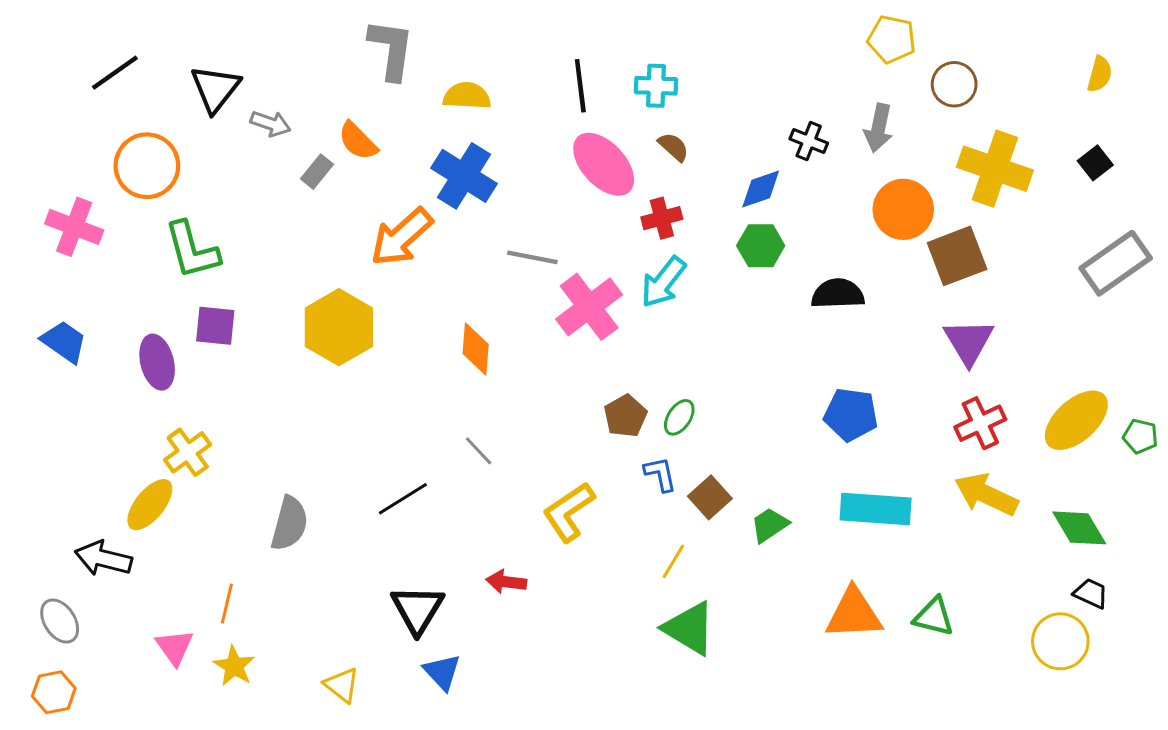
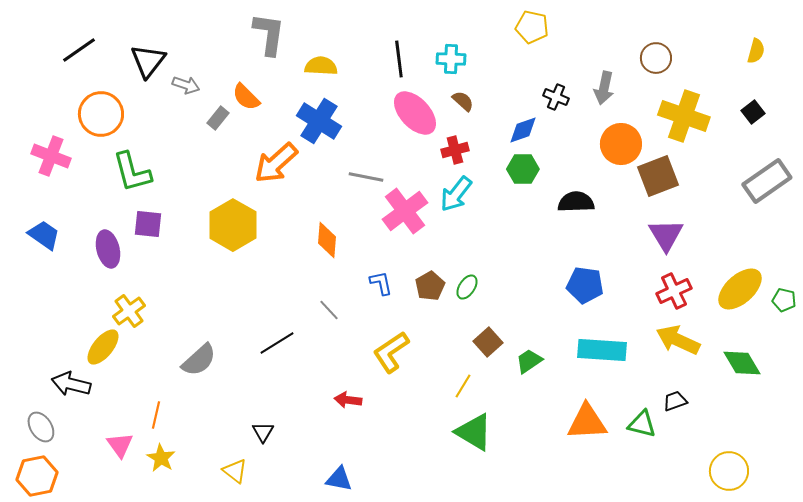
yellow pentagon: (892, 39) -> (532, 27), moved
blue L-shape: (660, 474) -> (381, 283), moved
gray semicircle: (289, 524) -> (199, 360), turned 33
black trapezoid: (1091, 593) -> (675, 401), moved, turned -45
black triangle: (417, 609) -> (263, 432), moved, size x0.6
yellow circle: (1060, 641) -> (729, 471), moved
blue triangle: (442, 672) -> (339, 479), moved, turned -36
orange hexagon: (54, 692) -> (37, 476), size x1.4

